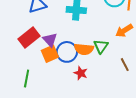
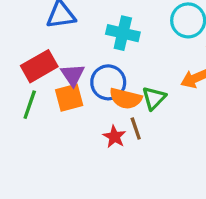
blue circle: (67, 52) -> (108, 82), moved
brown line: (125, 65) -> (136, 128), moved
green line: (27, 79) -> (30, 105), moved

